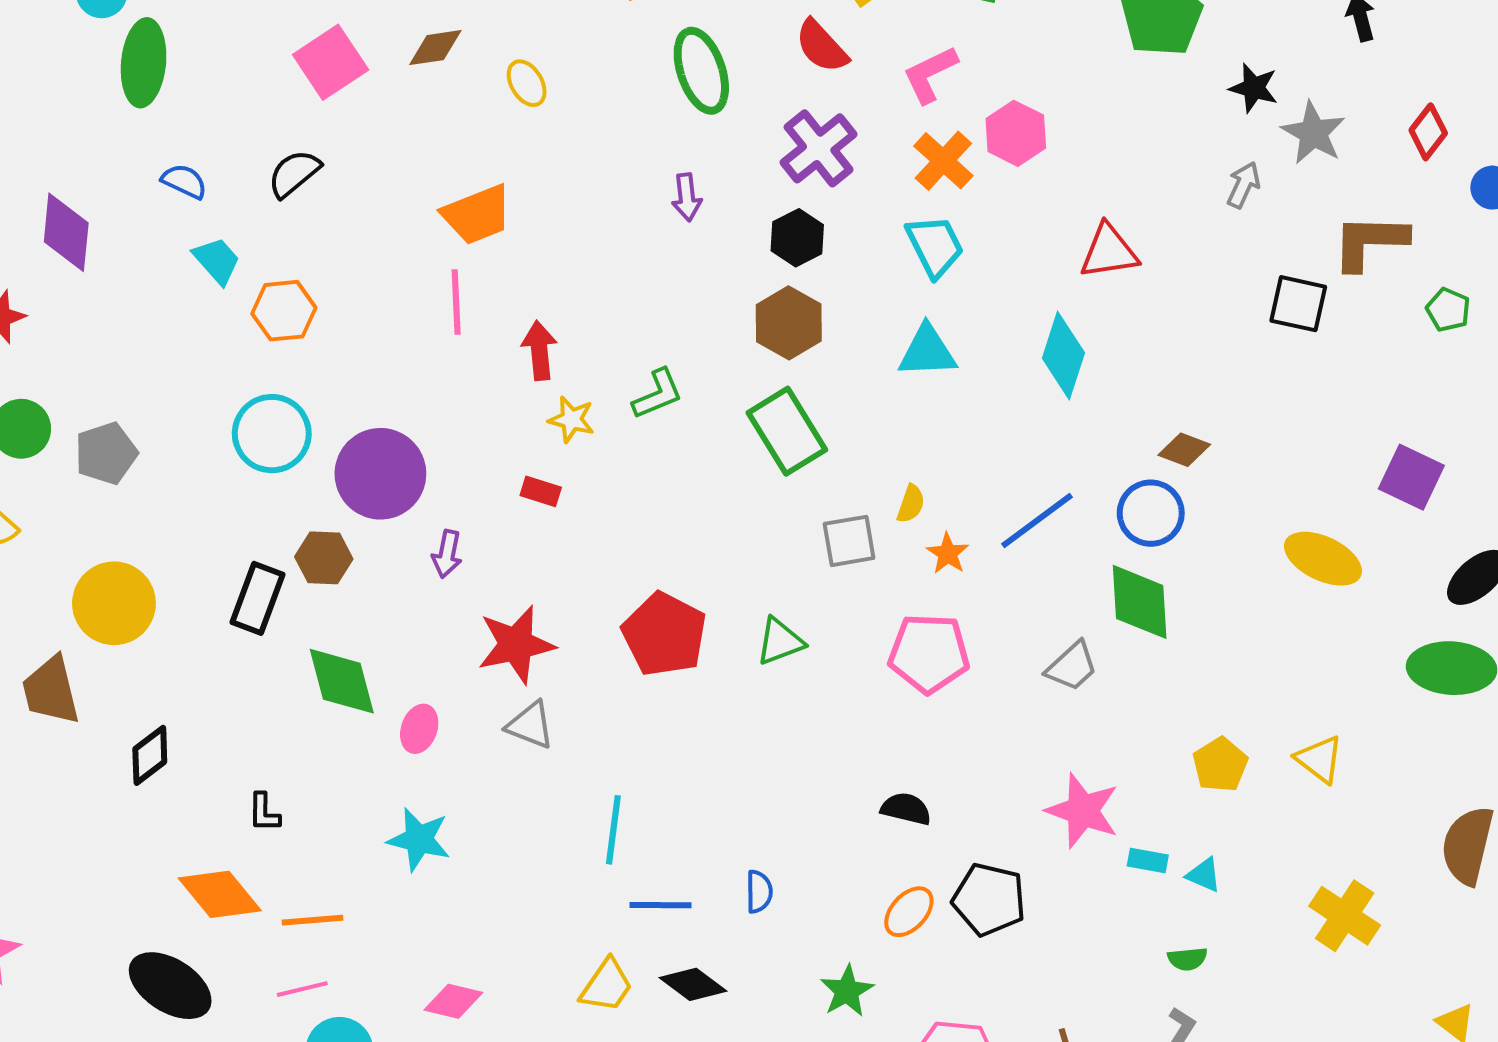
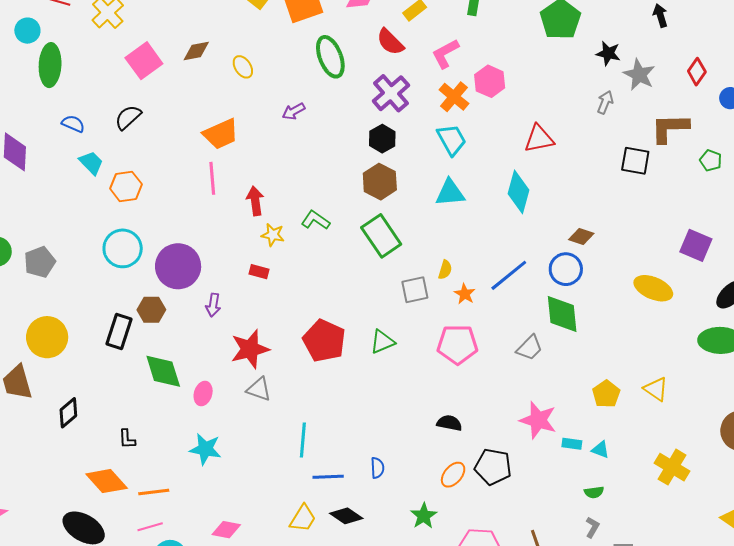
purple arrow: (687, 197) -> (294, 111), moved, turned 70
green L-shape: (658, 394) -> (316, 220), turned -120

